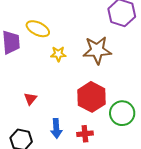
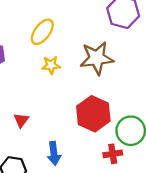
yellow ellipse: (38, 29) -> (42, 32), moved, turned -75
red cross: (85, 134) -> (113, 154), moved

